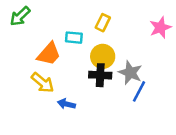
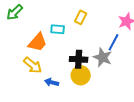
yellow circle: (103, 56) -> (81, 75), moved
blue line: (139, 91) -> (114, 42), moved

